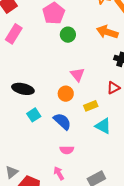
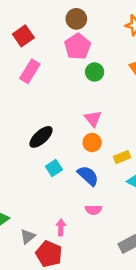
pink triangle: (77, 75) -> (93, 119), moved
black ellipse: (23, 89) -> (41, 137), turned -55
pink arrow: (59, 173) -> (61, 227), moved, turned 32

